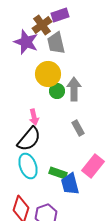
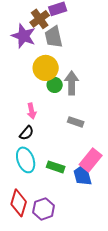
gray rectangle: (78, 128) -> (76, 122), turned -42
black semicircle: (29, 139) -> (27, 133), size x0.6
blue trapezoid: (70, 184) -> (83, 175), moved

